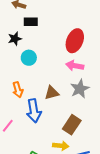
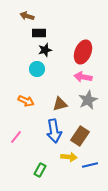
black star: (15, 39) -> (45, 50), moved
orange arrow: (18, 90) -> (26, 101), turned -49
blue arrow: (34, 111) -> (54, 131), moved

